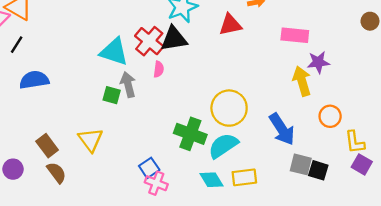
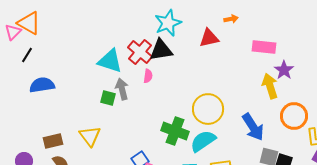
purple star: (318, 62) -> (284, 70), turned -30
orange circle: (330, 116) -> (294, 116), size x1.4
brown rectangle: (47, 146) -> (53, 141), turned -66

